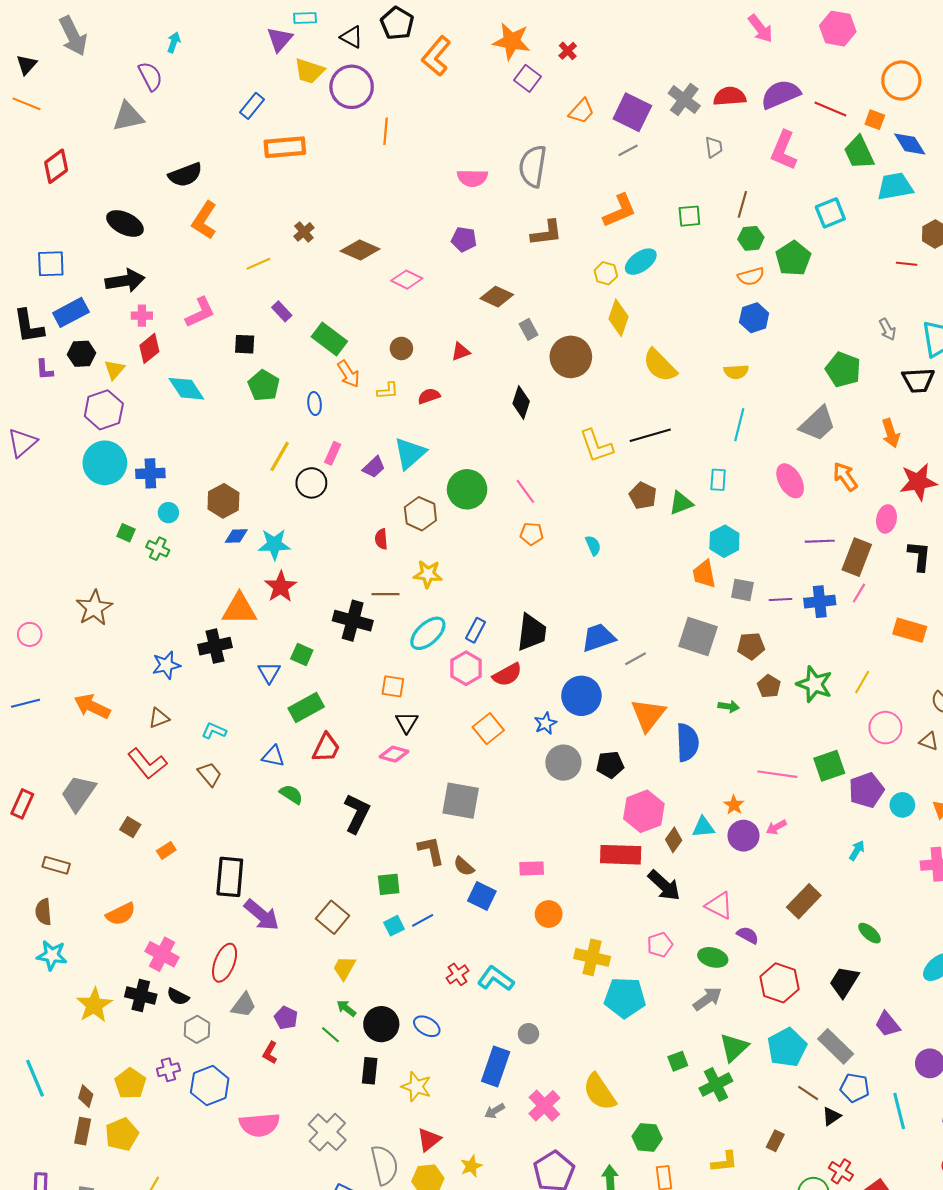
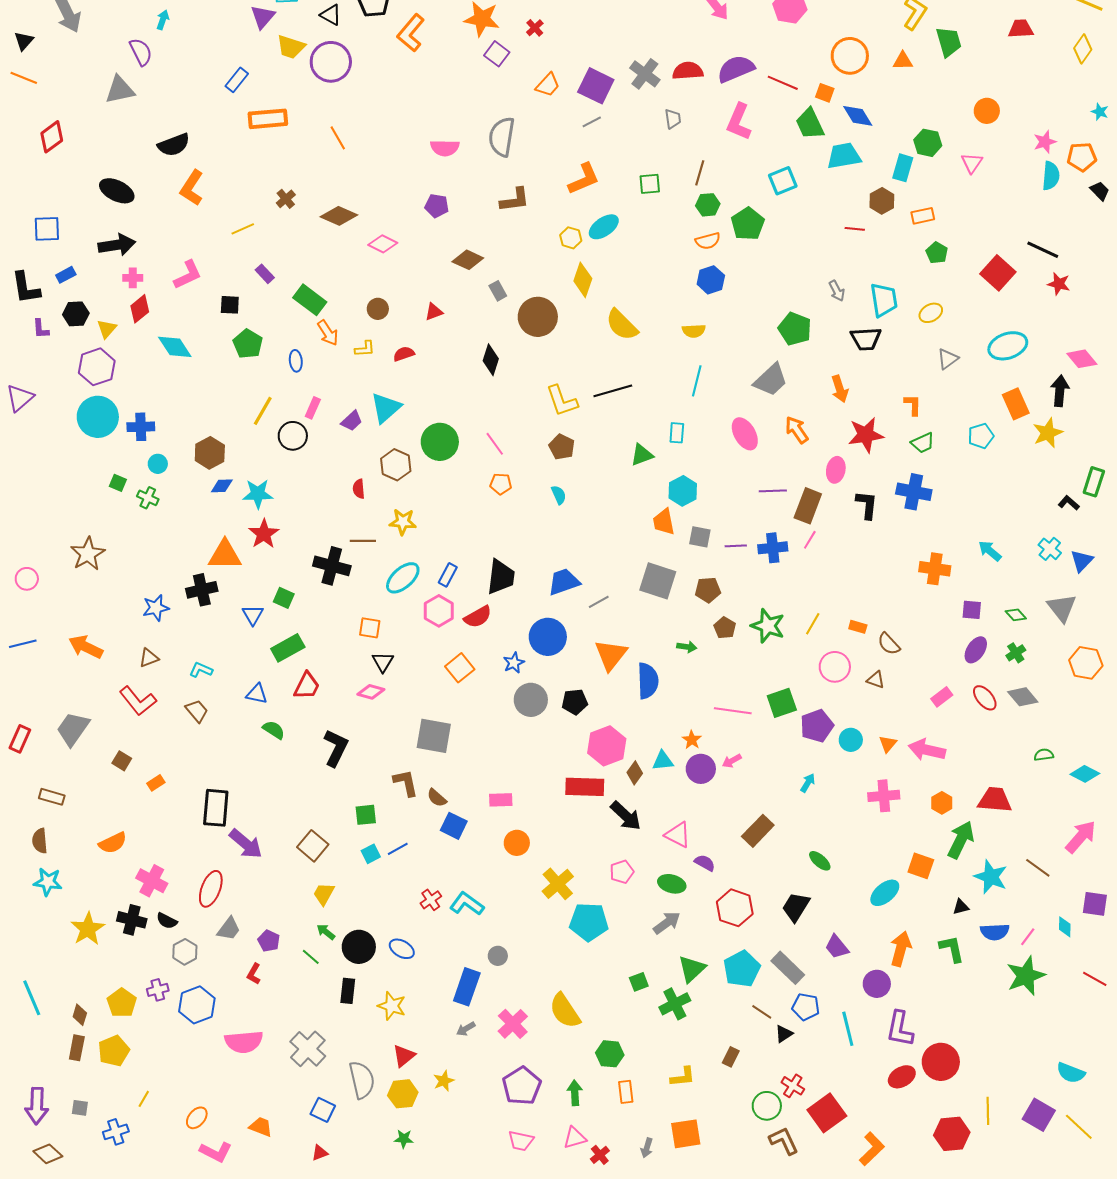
orange line: (386, 131) -> (338, 138), moved, turned -35
blue rectangle: (71, 312) -> (66, 275), size x0.6
brown pentagon: (643, 496) -> (562, 447), moved
orange rectangle: (910, 630) -> (858, 627), moved, size x0.6
yellow cross: (592, 957) -> (558, 884), turned 36

